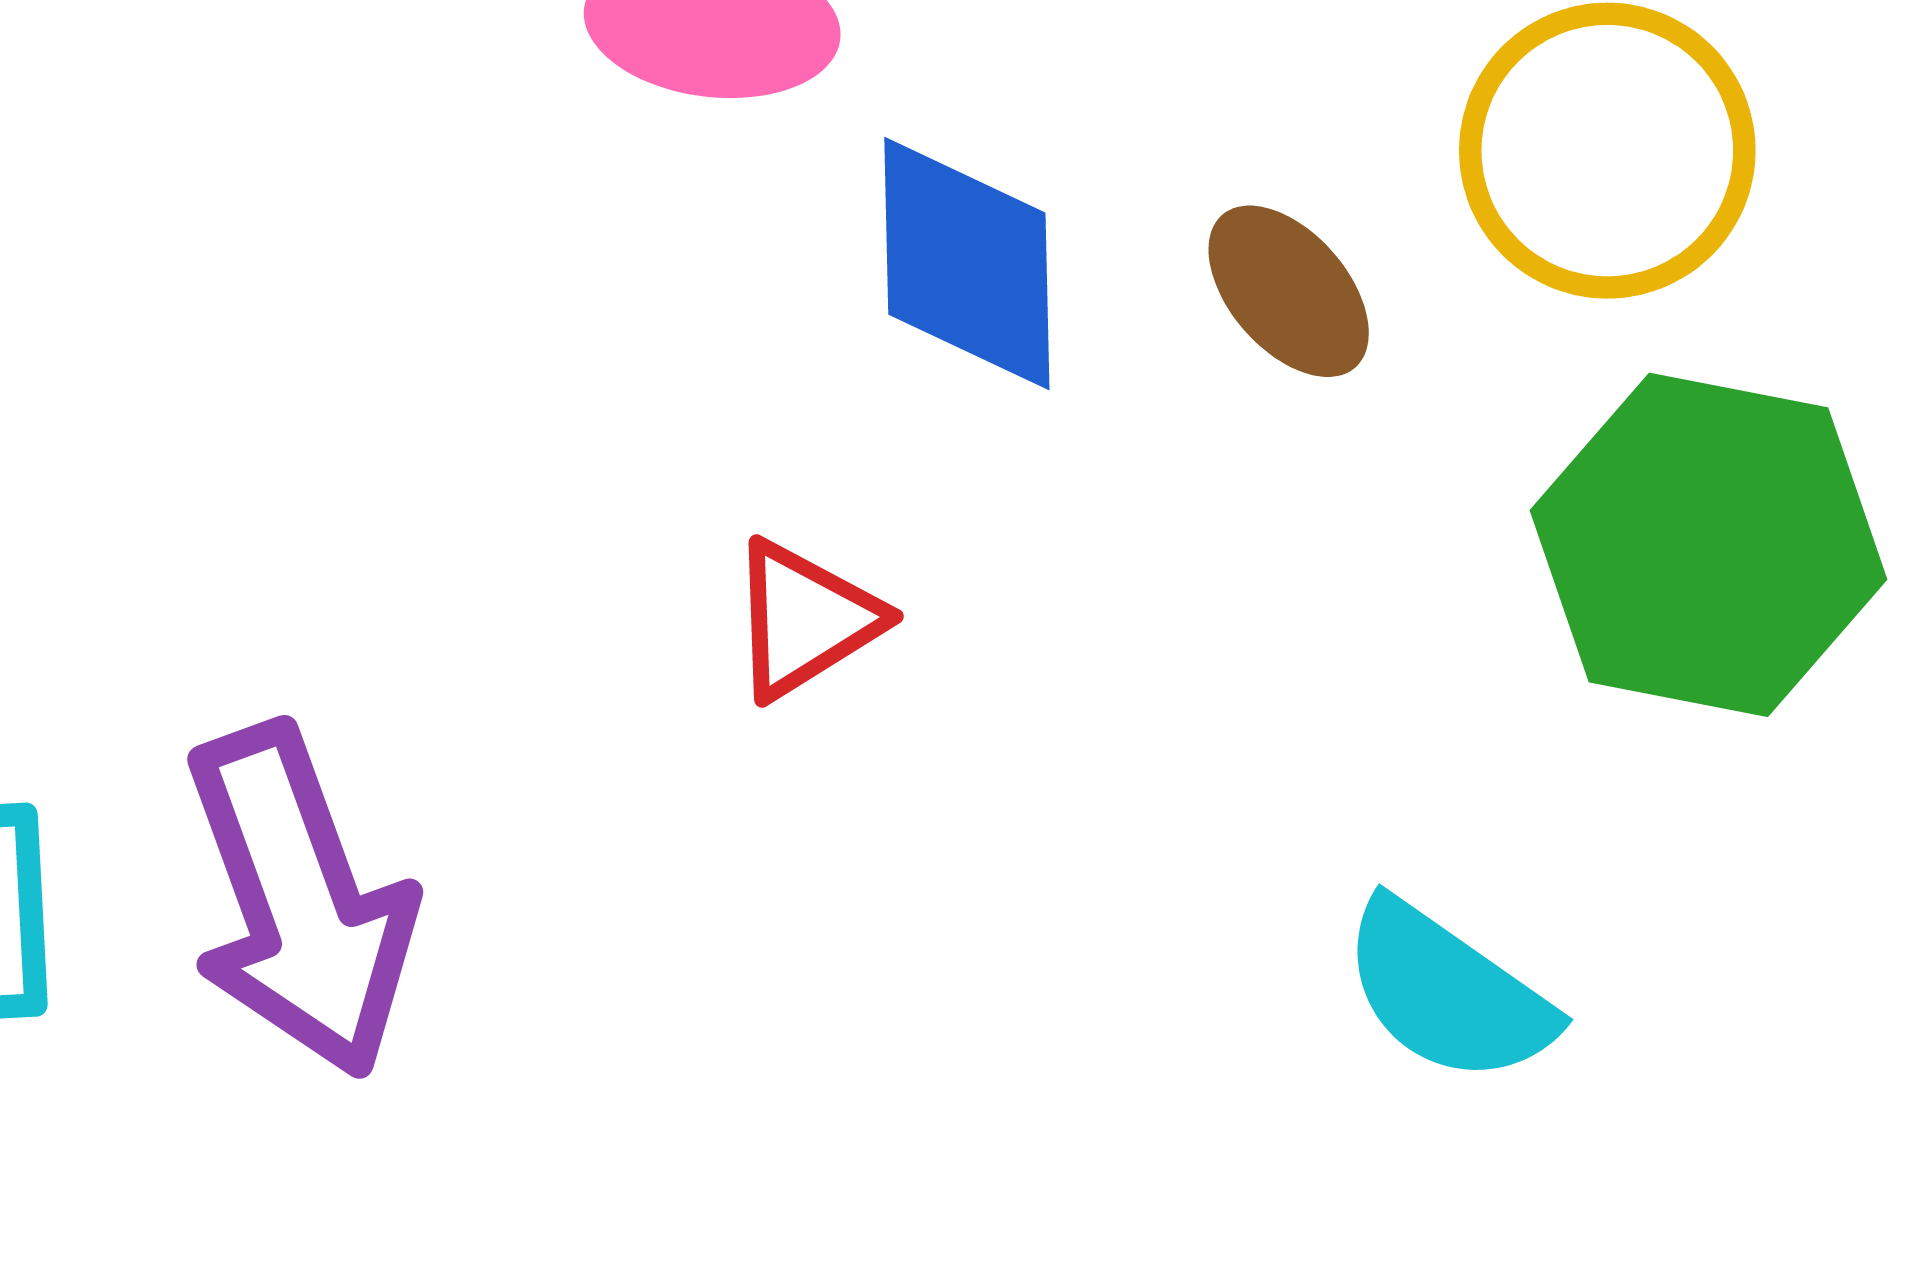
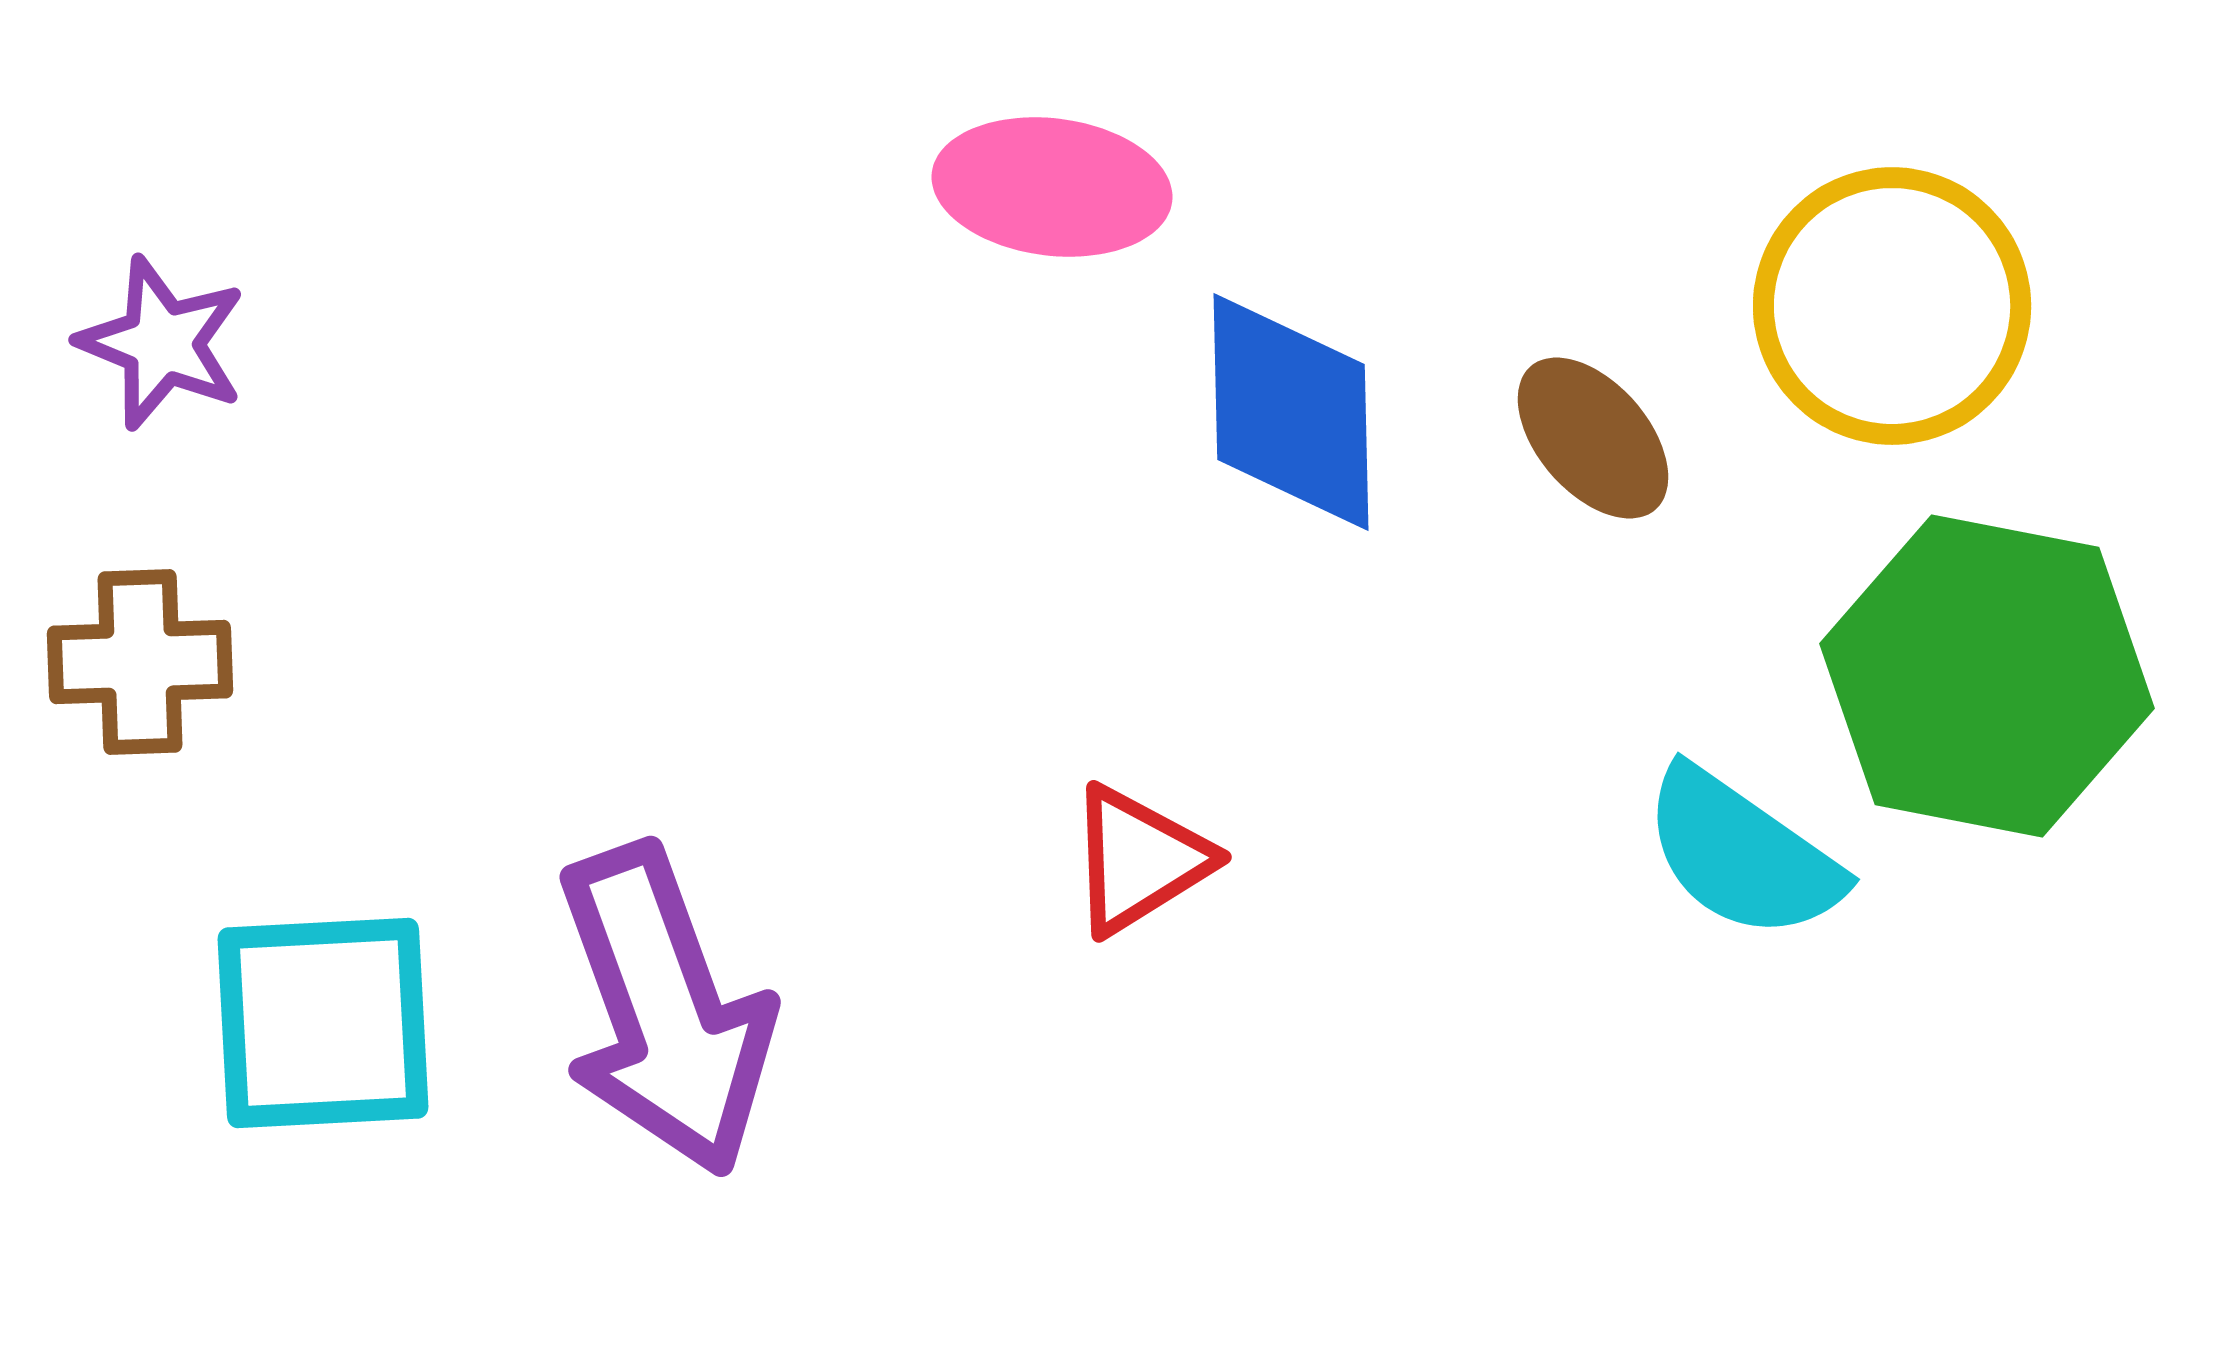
red triangle: (805, 619) -> (1139, 860), moved
cyan semicircle: (1447, 992) -> (1742, 854), moved

